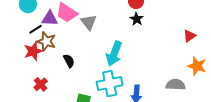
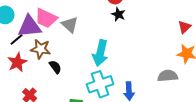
purple triangle: (50, 18) -> (29, 26), size x1.4
red triangle: (189, 36) -> (184, 27), moved
brown star: (46, 41) -> (41, 49), moved

